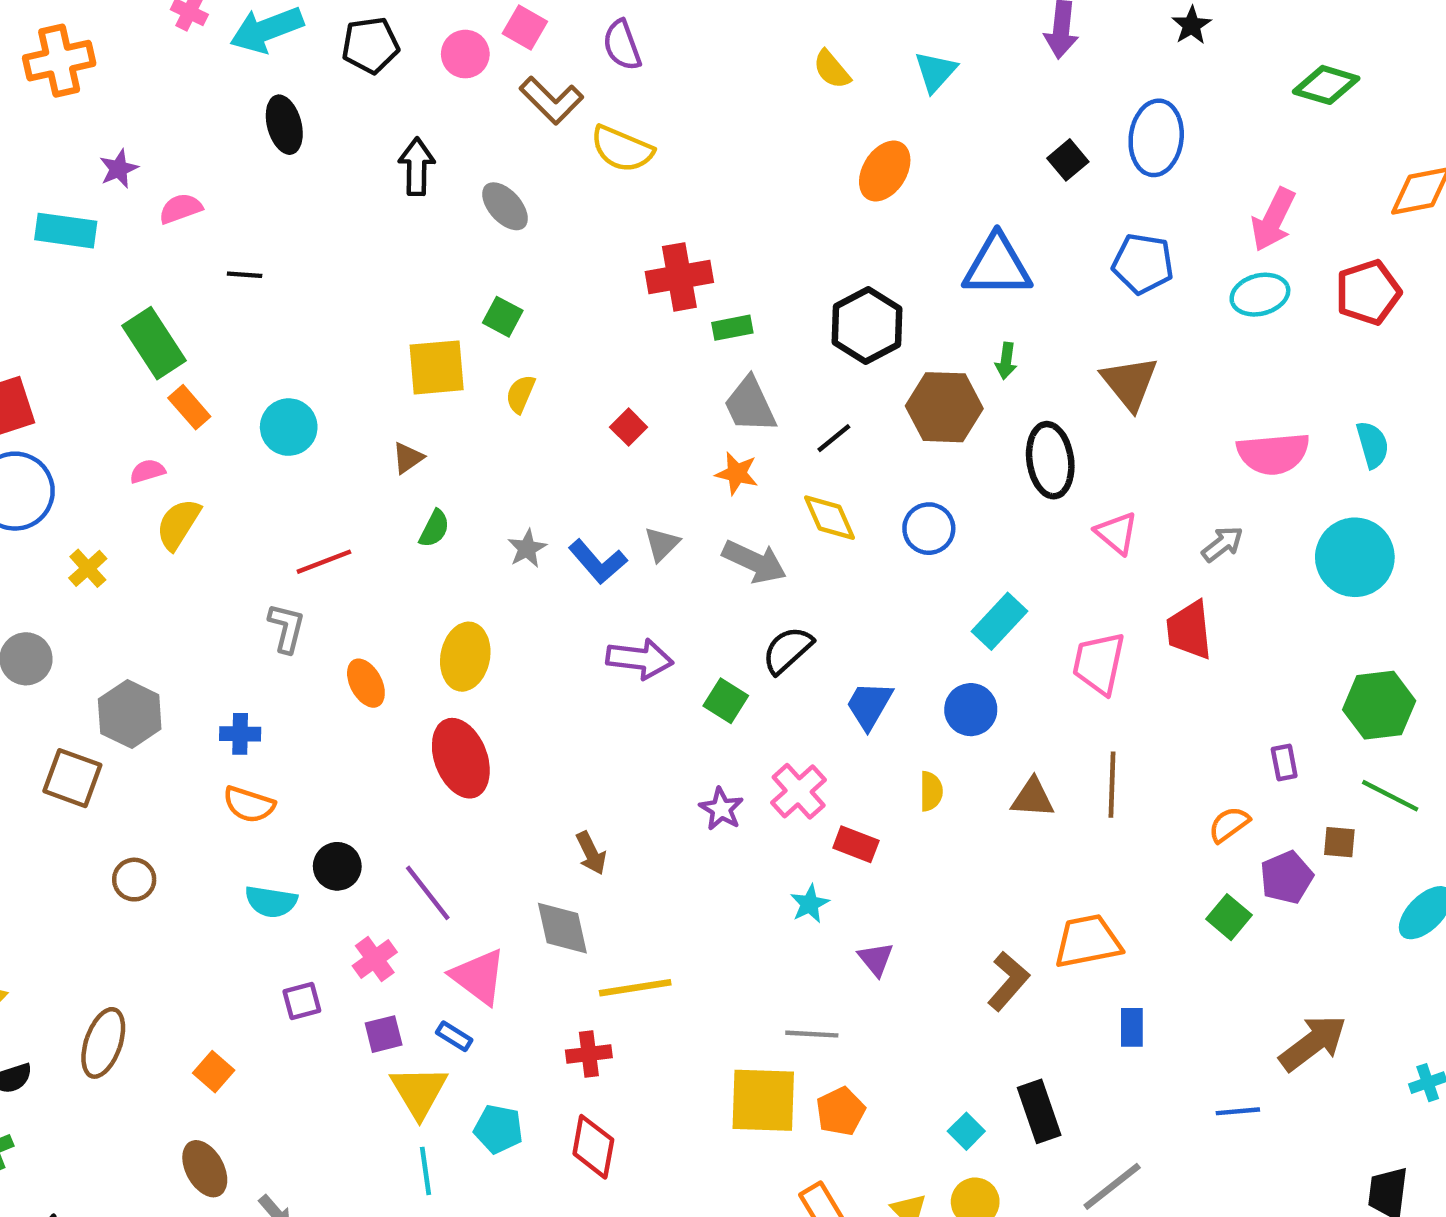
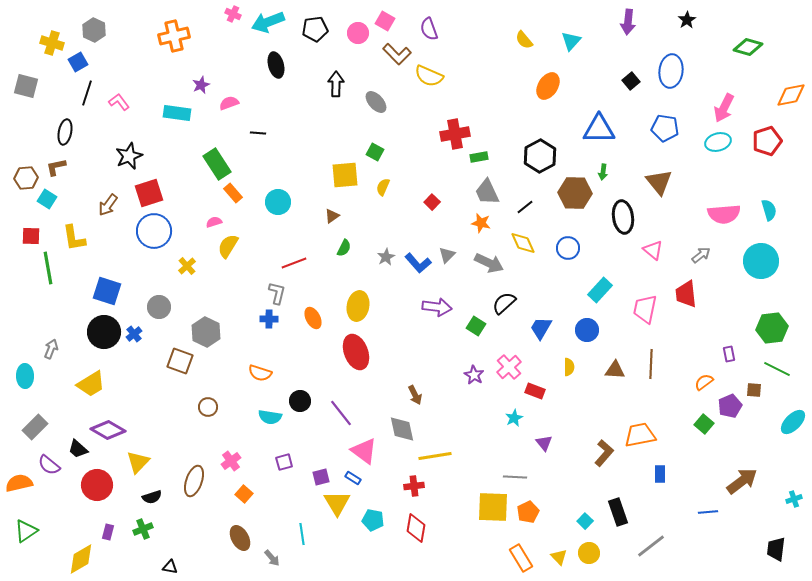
blue cross: (240, 734) -> (269, 319), moved
pink cross: (375, 959) -> (231, 461), moved
cyan line: (426, 1171) -> (302, 534), moved

